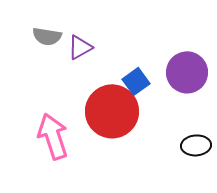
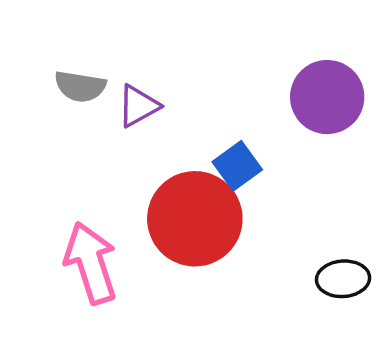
purple circle: (187, 72) -> (327, 97), moved

